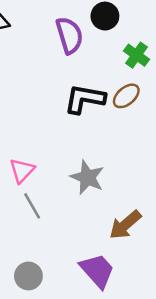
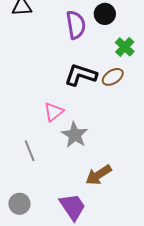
pink triangle: (22, 170) -> (54, 112), moved

